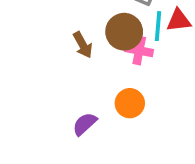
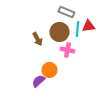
pink cross: (139, 51) -> (67, 50), moved
orange circle: (130, 103) -> (49, 70), moved

